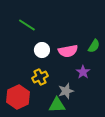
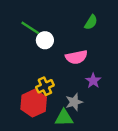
green semicircle: (94, 46) -> (91, 22), moved
white circle: (42, 50) -> (45, 40), moved
red hexagon: (18, 97) -> (34, 103), moved

